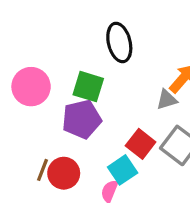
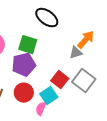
black ellipse: (119, 42) -> (47, 18), turned -40
red circle: (64, 173) -> (24, 93), moved

